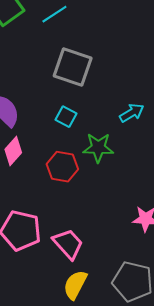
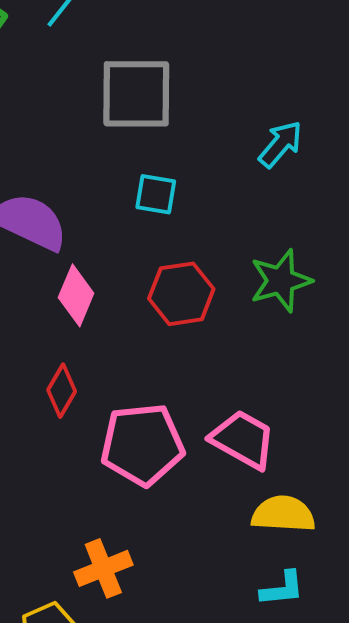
green star: (98, 148) -> (281, 281), moved
yellow semicircle: (75, 285) -> (283, 514), turned 84

